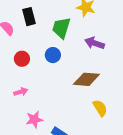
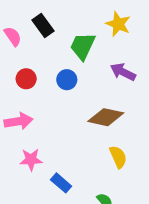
black rectangle: (29, 17) -> (43, 26), turned -30
pink arrow: (21, 92) -> (18, 121), size x1.5

